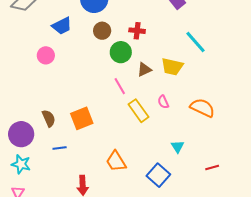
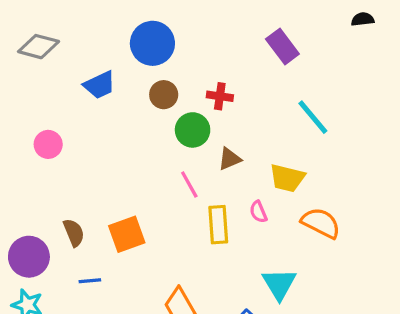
pink circle: (46, 55) -> (48, 144), moved
yellow trapezoid: (172, 67) -> (287, 178), moved
yellow rectangle: (138, 111) -> (218, 225), turned 30
cyan triangle: (178, 147) -> (279, 284), size x1.6

